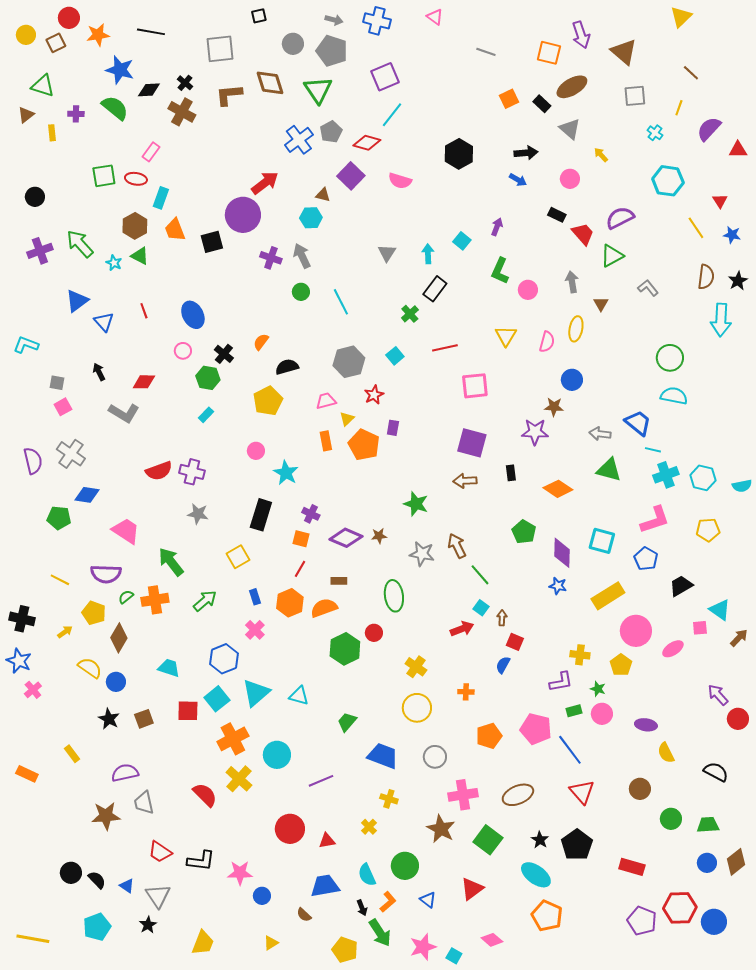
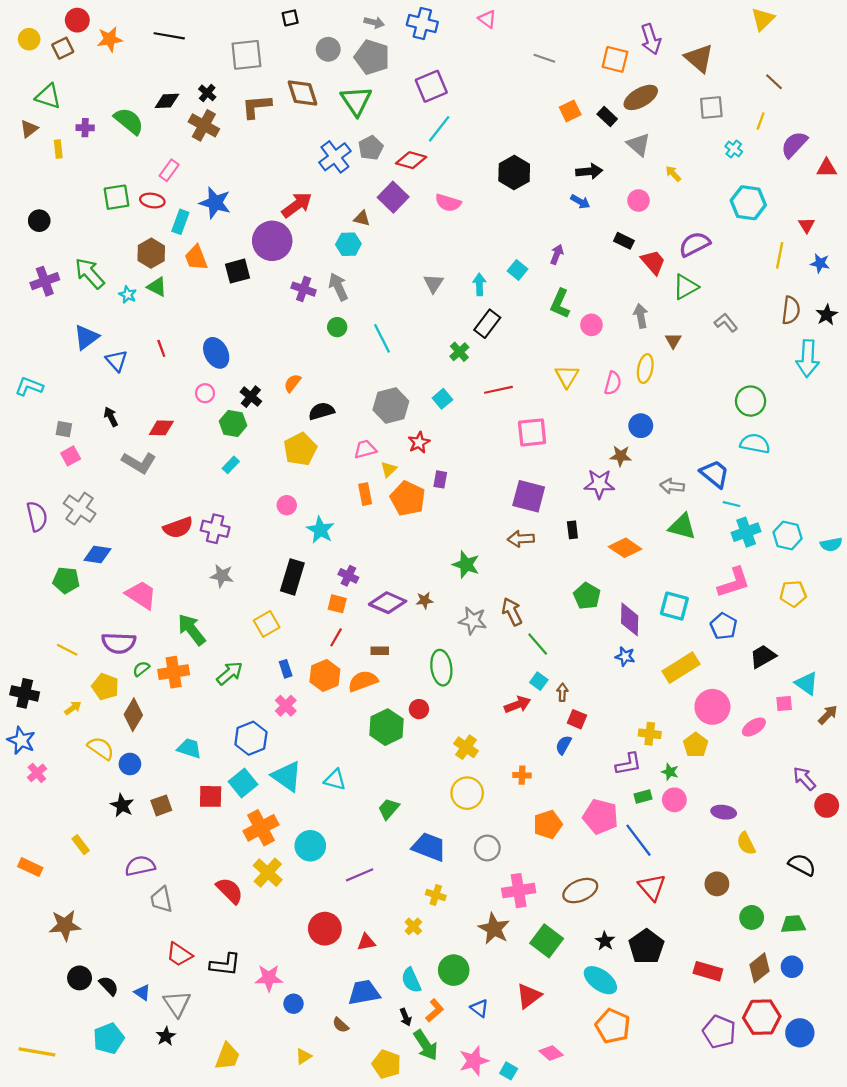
blue star: (120, 70) -> (215, 203), moved
yellow line: (696, 228) -> (780, 255), turned 45
cyan triangle: (256, 693) -> (287, 776), turned -44
brown star: (106, 816) -> (65, 925), moved
brown diamond: (736, 862) -> (759, 968), moved

